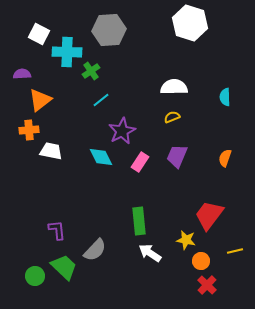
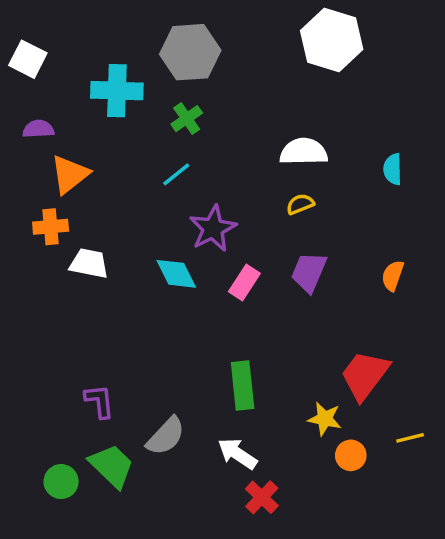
white square: (39, 34) -> (28, 59), moved
green cross: (91, 71) -> (187, 119), moved
white arrow: (150, 253) -> (237, 454), moved
red cross: (207, 285) -> (262, 497), moved

